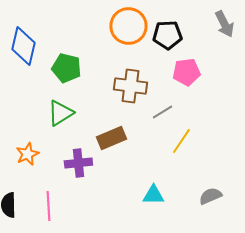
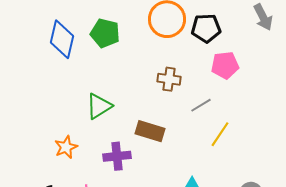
green pentagon: (66, 68) -> (105, 33), moved
brown cross: (130, 86) -> (169, 79), size x0.7
brown rectangle: (111, 138) -> (150, 131), turned 40

